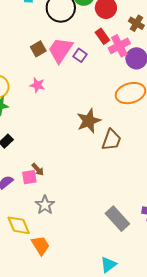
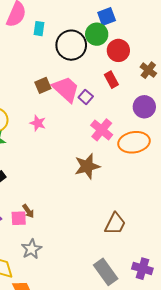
pink cross: (119, 46) -> (102, 130), moved, turned -30
pink trapezoid: (60, 50) -> (66, 89), turned 92
brown trapezoid: (111, 140) -> (115, 224), moved

